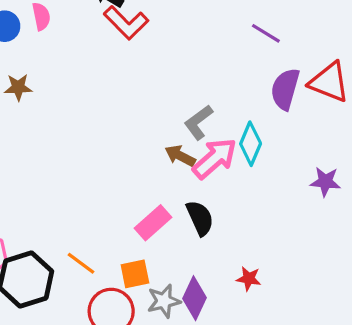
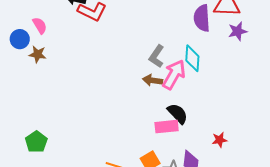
brown star: (18, 87) -> (38, 54), moved, turned 30
purple star: (325, 182) -> (238, 31), moved
pink rectangle: (153, 223) -> (167, 127), moved, turned 55

